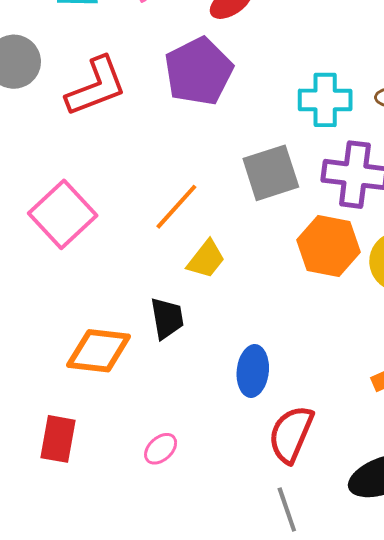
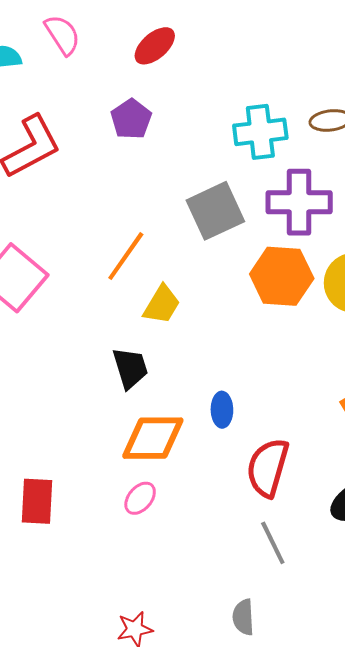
purple pentagon: (199, 71) -> (131, 119), size x0.6
orange diamond: (99, 351) -> (153, 438), moved
blue ellipse: (253, 371) -> (222, 410), size x0.7

